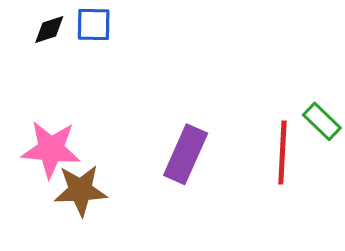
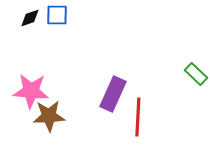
red line: (282, 153) -> (138, 117), moved

